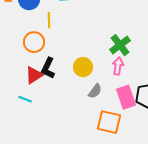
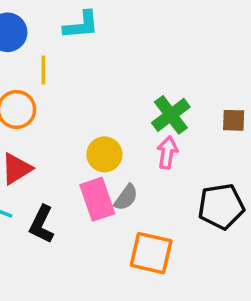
black L-shape: (48, 68) -> (42, 224), moved
pink rectangle: (126, 97) -> (97, 199), moved

